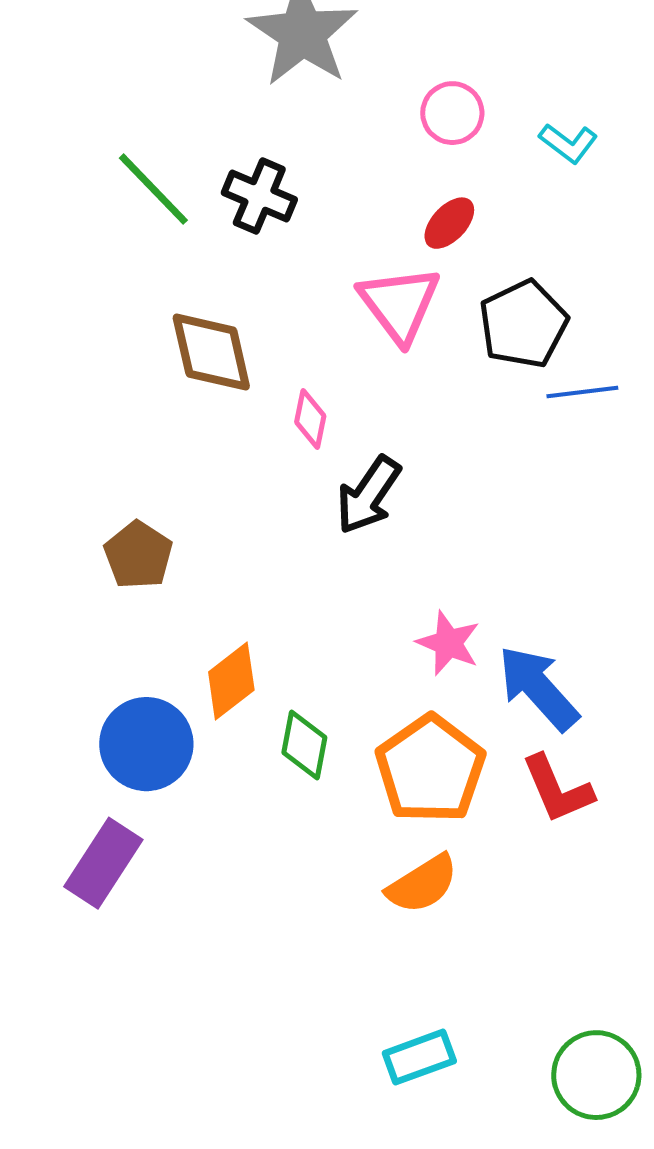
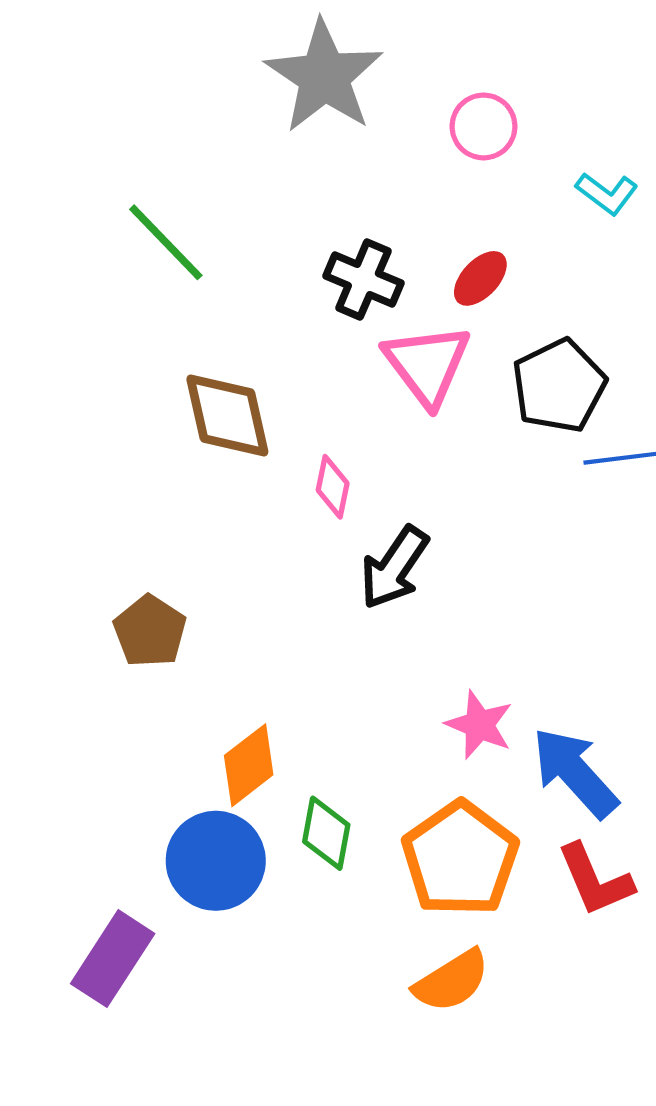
pink circle: (452, 113) -> (484, 126), moved
black cross: (259, 196) -> (363, 279), moved
blue circle: (146, 744) -> (216, 861), moved

